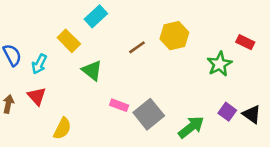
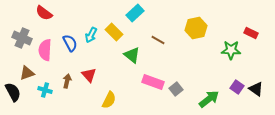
brown line: (137, 47) -> (158, 40), moved, turned 64
cyan arrow: (39, 64) -> (91, 35), moved
green star: (220, 64) -> (231, 50), turned 30
pink rectangle: (119, 105) -> (153, 82), size x1.5
gray square: (149, 114) -> (176, 89), size x0.6

